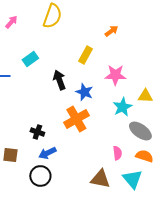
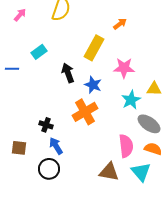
yellow rectangle: (85, 55) -> (94, 48), size x1.4
blue arrow: (47, 153) -> (56, 146), turned 84
pink semicircle: (117, 153) -> (126, 146), size x1.6

